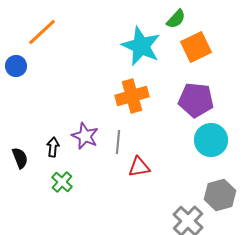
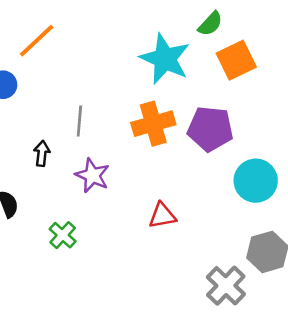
purple pentagon: (196, 100) -> (210, 129), moved
gray line: (118, 142) -> (79, 121), moved
black arrow: (53, 147) -> (42, 153), moved

